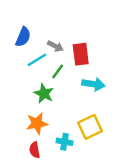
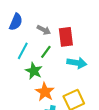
cyan line: (37, 60) -> (23, 51), moved, turned -30
orange star: (37, 123) -> (45, 92), moved, turned -30

